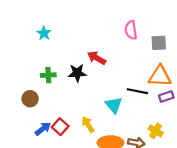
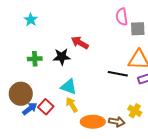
pink semicircle: (131, 30) -> (122, 17), moved
brown circle: (30, 99) -> (21, 94), moved, size x1.5
cyan triangle: (114, 105) -> (69, 87), moved, turned -30

